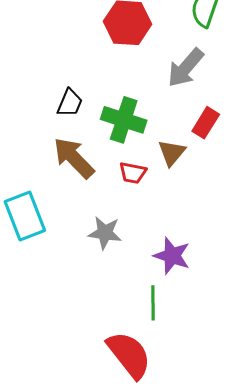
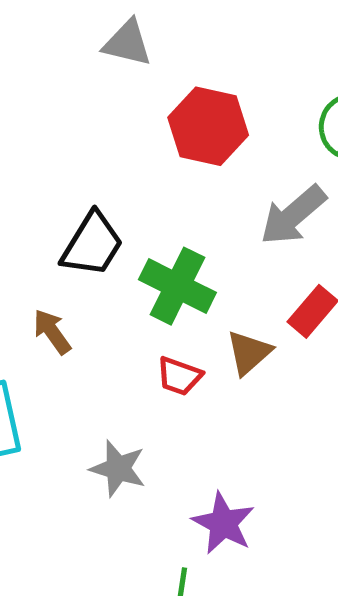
black trapezoid: (70, 103) -> (92, 244), size x1.4
brown arrow: (74, 158) -> (52, 332), moved, size x0.6

